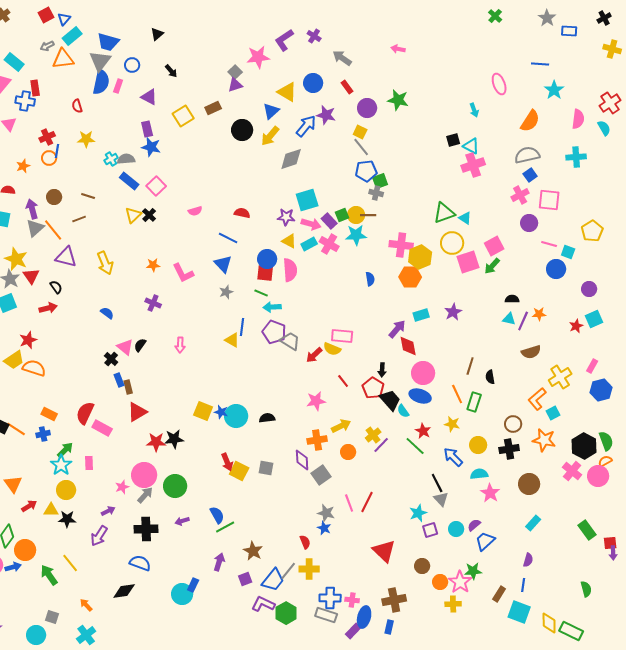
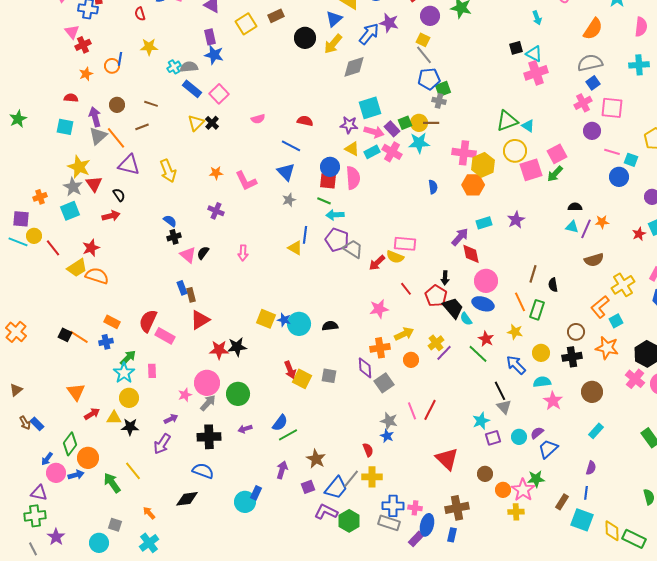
red cross: (47, 137) -> (83, 45), moved
black cross: (111, 359) -> (174, 237), moved, turned 32
blue semicircle: (217, 515) -> (280, 423), turned 66

